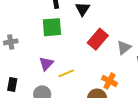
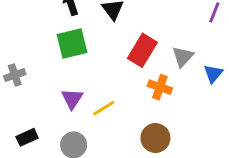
orange cross: (109, 81) -> (160, 87), moved
black rectangle: (12, 85) -> (27, 137), turned 64

